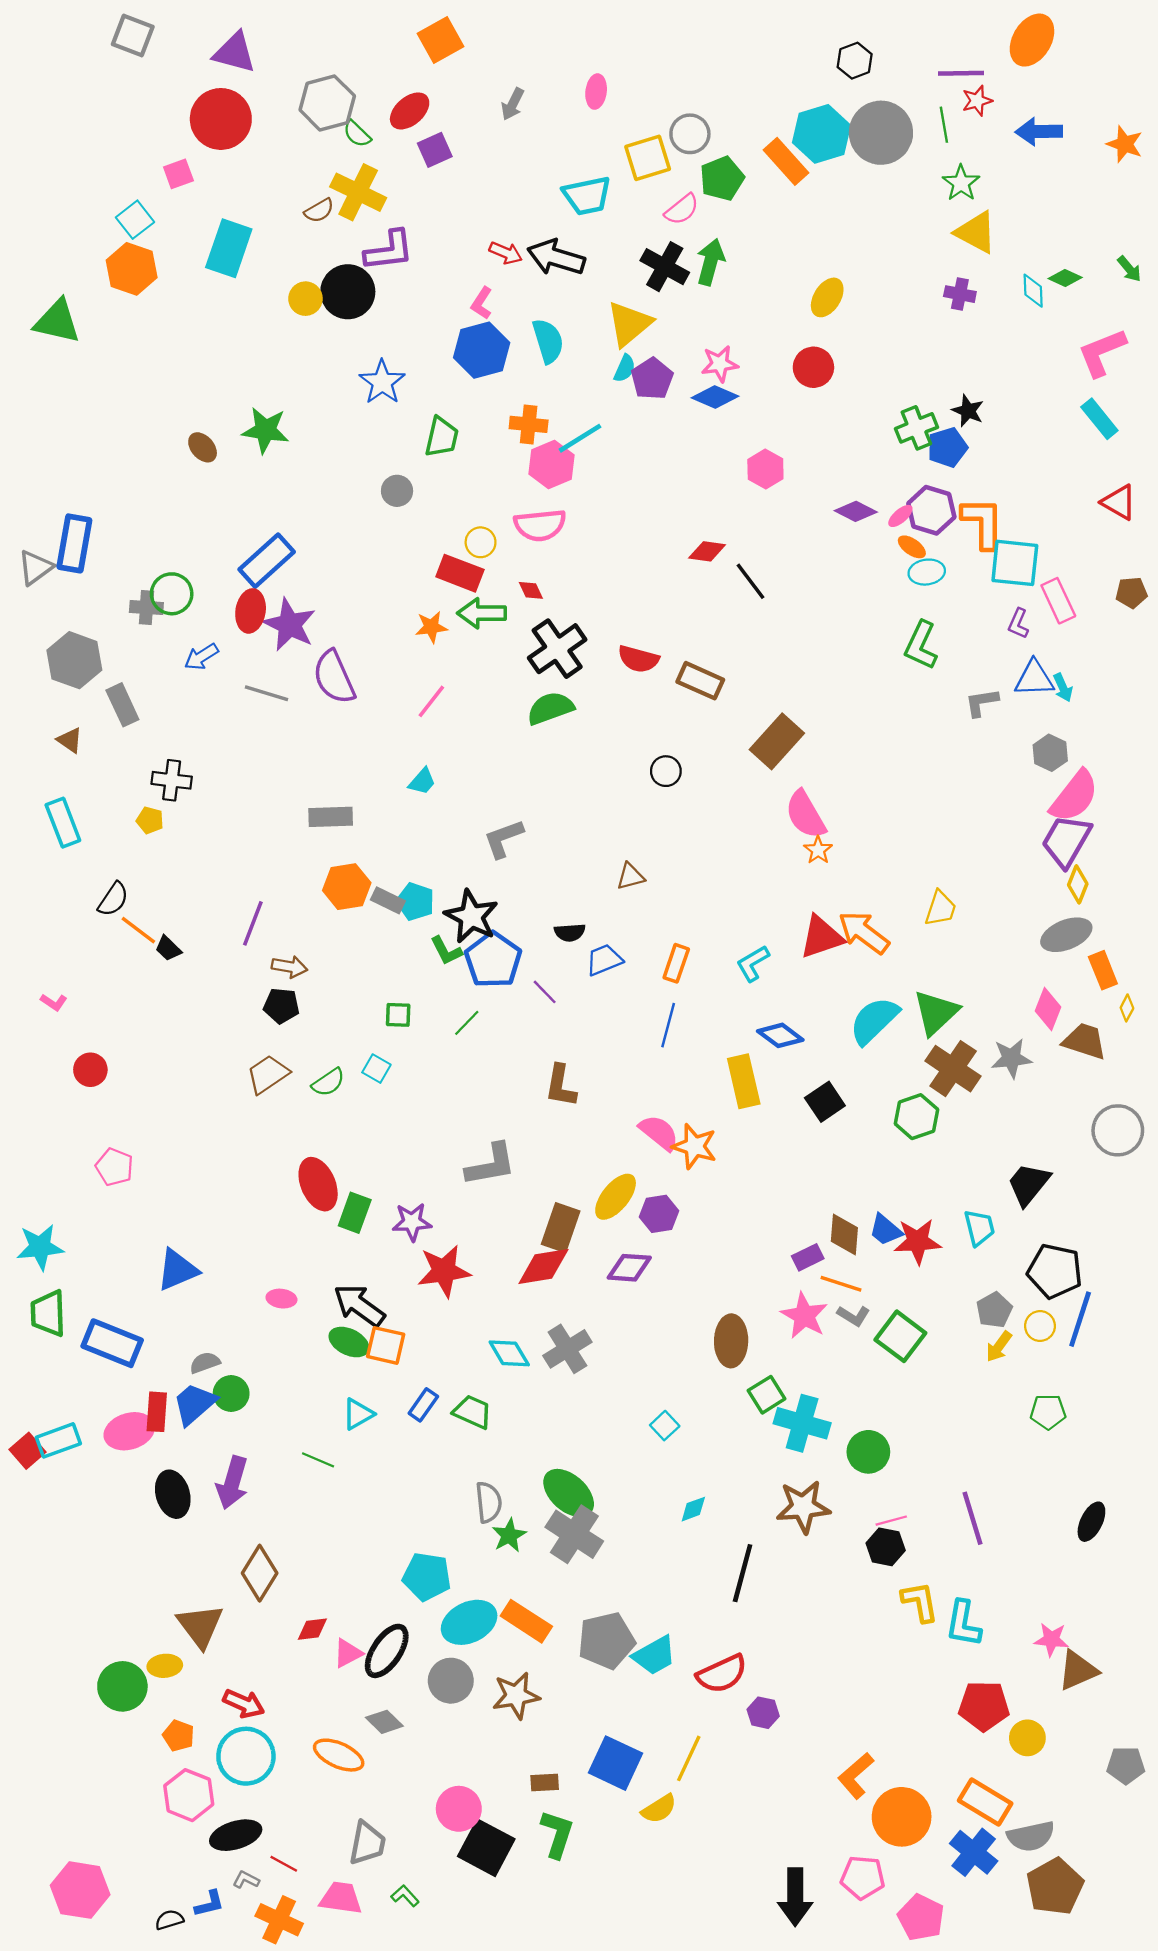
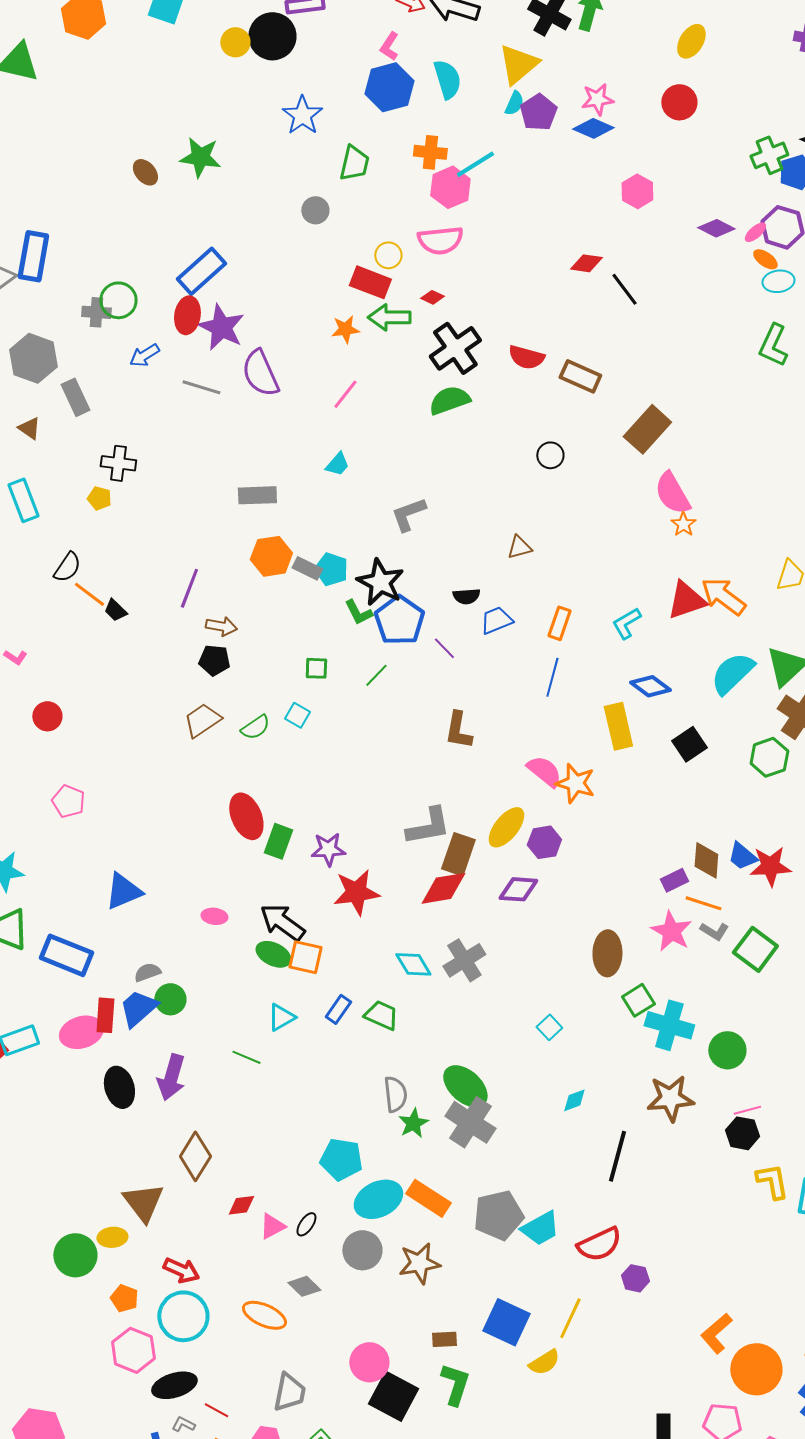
red diamond: (531, 590) -> (432, 297), turned -40
gray L-shape: (491, 1165) -> (428, 826), moved
black ellipse: (387, 1651) -> (306, 1224), size x0.5

